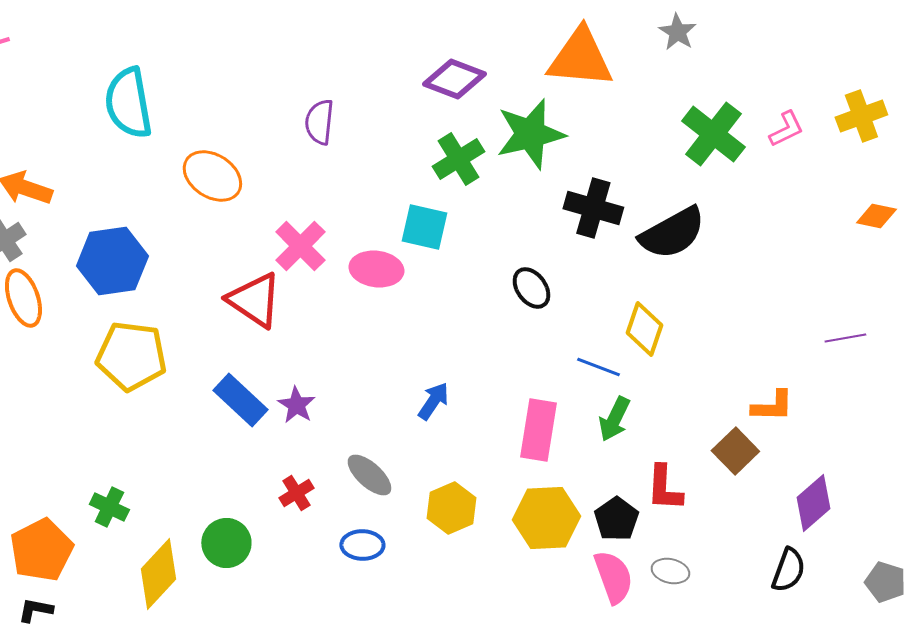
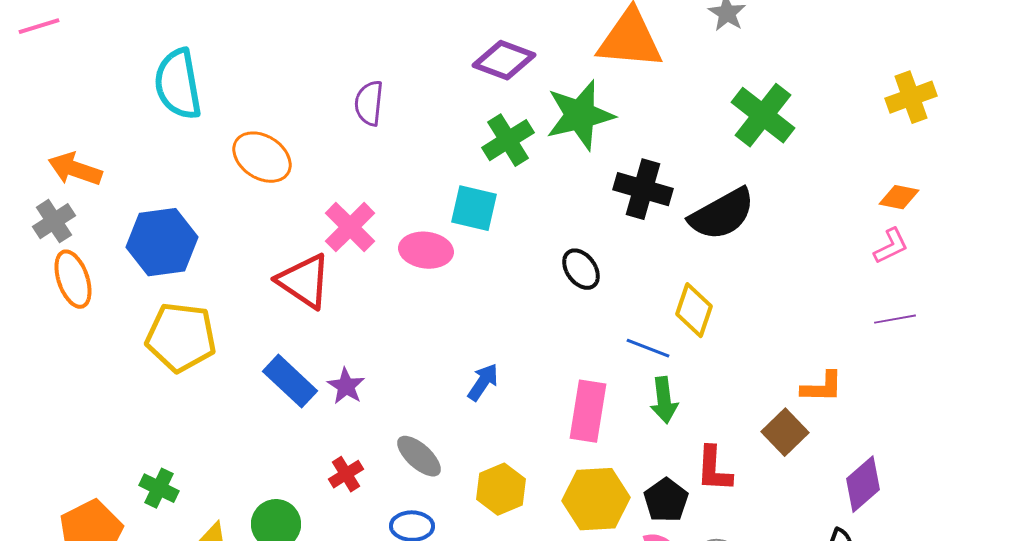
pink L-shape: (786, 129) -> (891, 246), moved
orange diamond: (876, 216) -> (899, 197), moved
green arrow: (614, 419) -> (664, 400), turned -33

